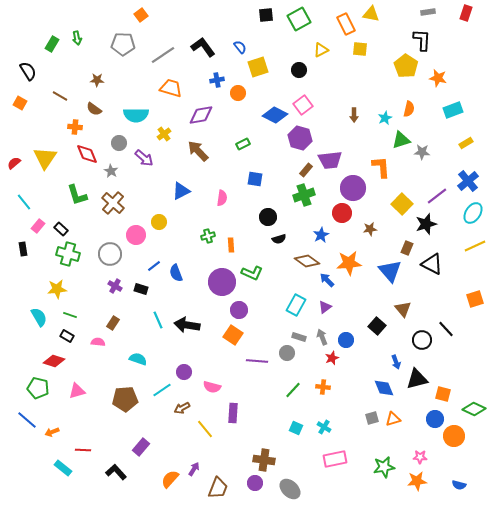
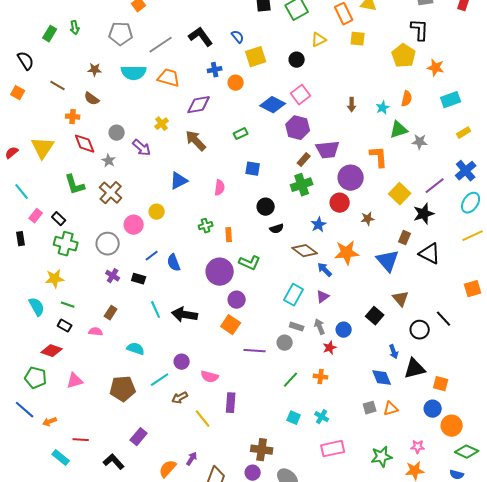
cyan semicircle: (136, 115) -> (134, 73), moved
green diamond: (474, 409) -> (467, 452), moved

